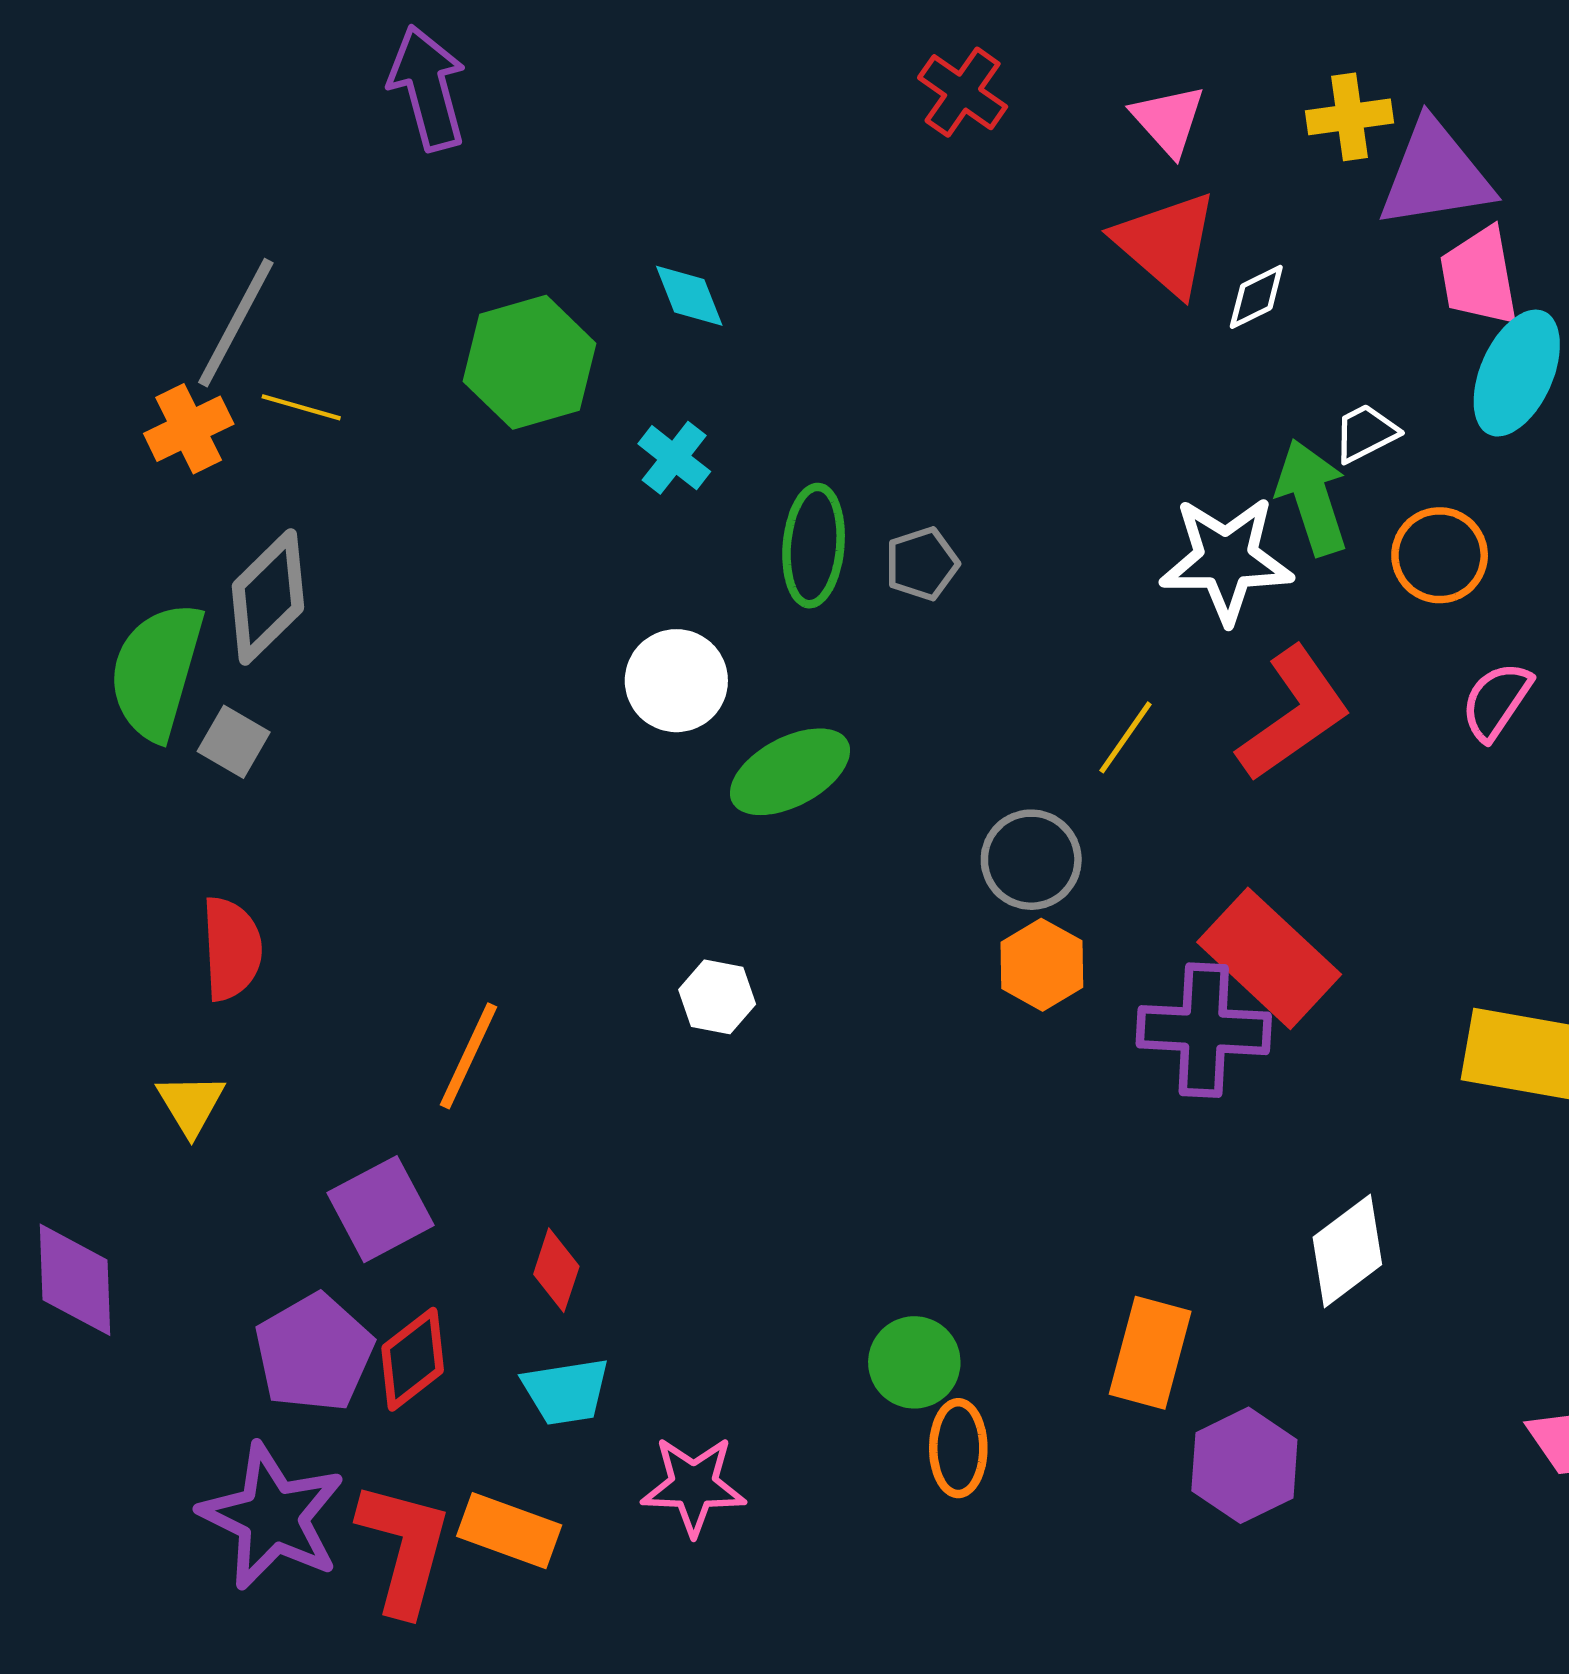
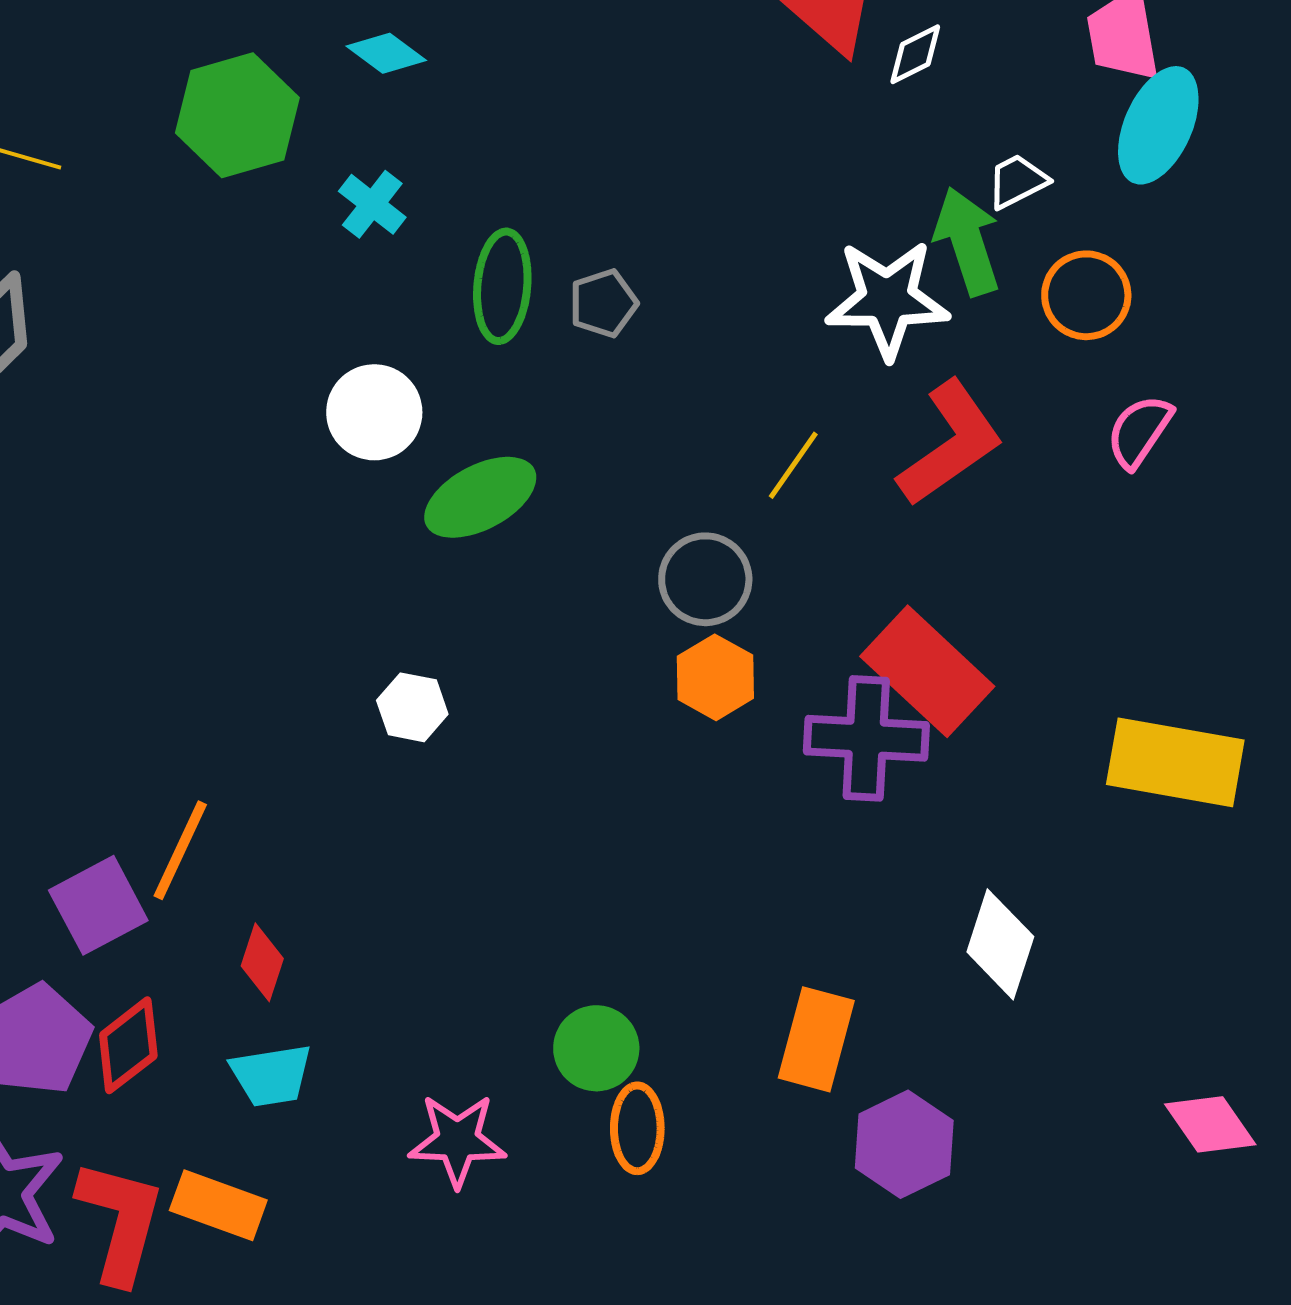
cyan diamond: (689, 296) -> (386, 53), turned -32
orange line: (468, 1056) -> (180, 850), moved
white diamond: (1347, 1251) -> (1000, 944), turned -35
pink star: (694, 1486) -> (457, 1140), moved

